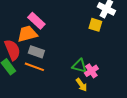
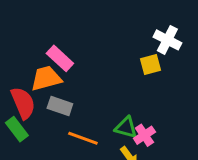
yellow square: (95, 25) -> (151, 65), turned -32
orange line: (34, 67) -> (83, 138), moved

